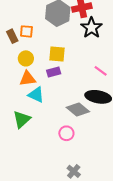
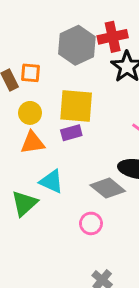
yellow square: (57, 54) -> (76, 106), size x1.4
cyan triangle: (36, 95) -> (51, 181), moved

